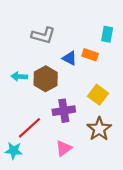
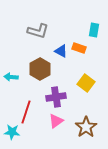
cyan arrow: (19, 76) -> (11, 77), moved
red line: (30, 128) -> (26, 112), turned -30
brown star: (99, 129) -> (86, 127), moved
pink triangle: (64, 148) -> (56, 121), moved

